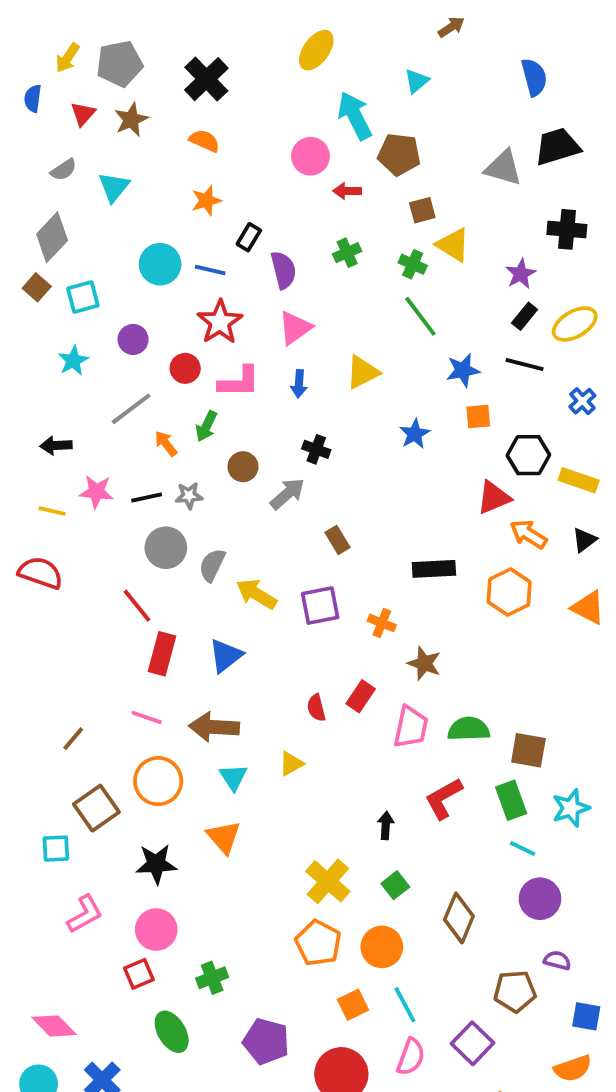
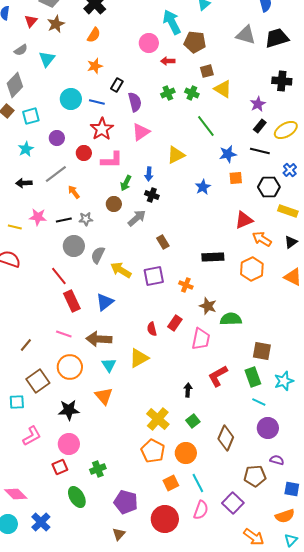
orange semicircle: (204, 141) -> (94, 35), turned 98
gray triangle: (503, 168) -> (246, 35), moved
green cross: (413, 264) -> (192, 93), moved
blue arrow: (299, 384) -> (149, 174), moved
green arrow: (206, 426) -> (126, 183), moved
black arrow: (56, 445) -> (24, 183), moved
black hexagon: (528, 455) -> (269, 187), moved
red rectangle: (162, 654) -> (72, 301), turned -40
green semicircle: (469, 729) -> (231, 319), moved
yellow triangle: (291, 764) -> (139, 358), size x1.5

